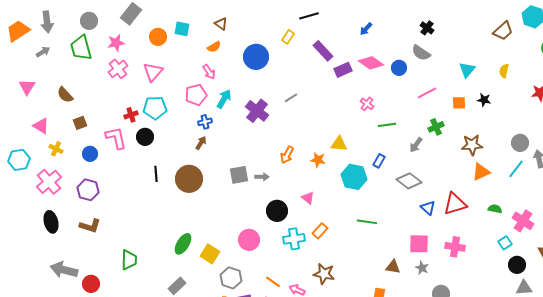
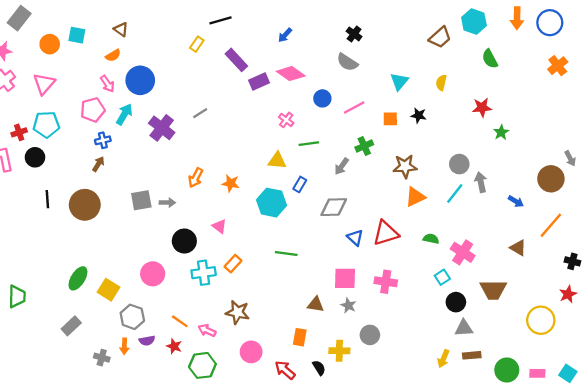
blue circle: (256, 57) -> (140, 80), moved
blue circle: (399, 68) -> (322, 98), moved
yellow triangle: (339, 144) -> (277, 161), moved
gray diamond: (409, 181) -> (334, 207), turned -40

